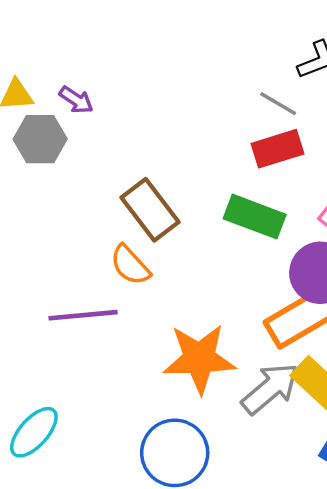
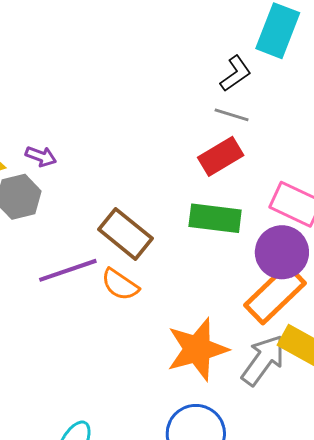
gray line: (278, 104) -> (232, 115), moved
purple line: (83, 315) -> (68, 270), moved

